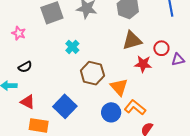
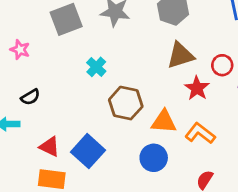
red star: (143, 64) -> (197, 88), turned 30
orange triangle: (119, 87) -> (164, 122), turned -42
red triangle: (28, 102) -> (49, 147), moved
orange L-shape: (135, 107) -> (200, 133), moved

